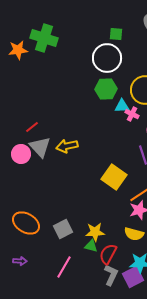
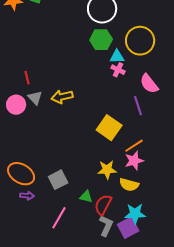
pink cross: (132, 114) -> (118, 70), moved
red line: (32, 127) -> (27, 78), turned -64
gray triangle: (40, 147) -> (35, 98), size x0.7
yellow star: (95, 232) -> (107, 170), moved
purple arrow: (20, 261) -> (27, 196), moved

